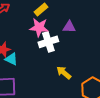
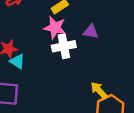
yellow arrow: (64, 73) -> (99, 90), moved

